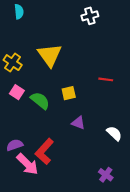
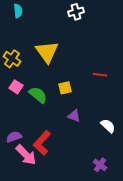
white cross: (90, 16) -> (76, 12), moved

